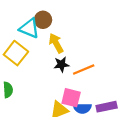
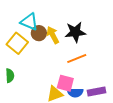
brown circle: (43, 20) -> (39, 33), moved
black star: (61, 64) -> (75, 32), moved, size x1.5

